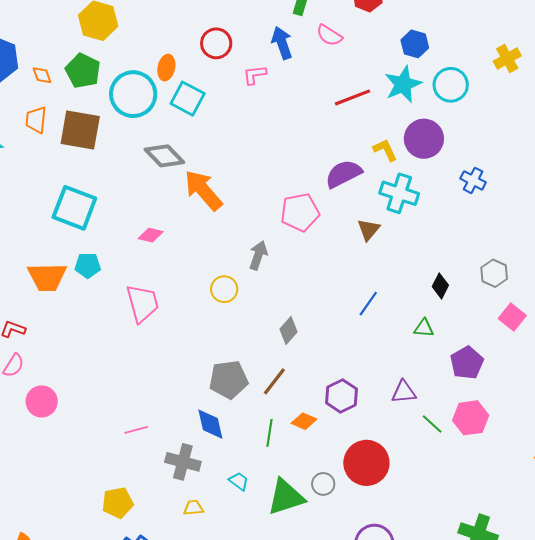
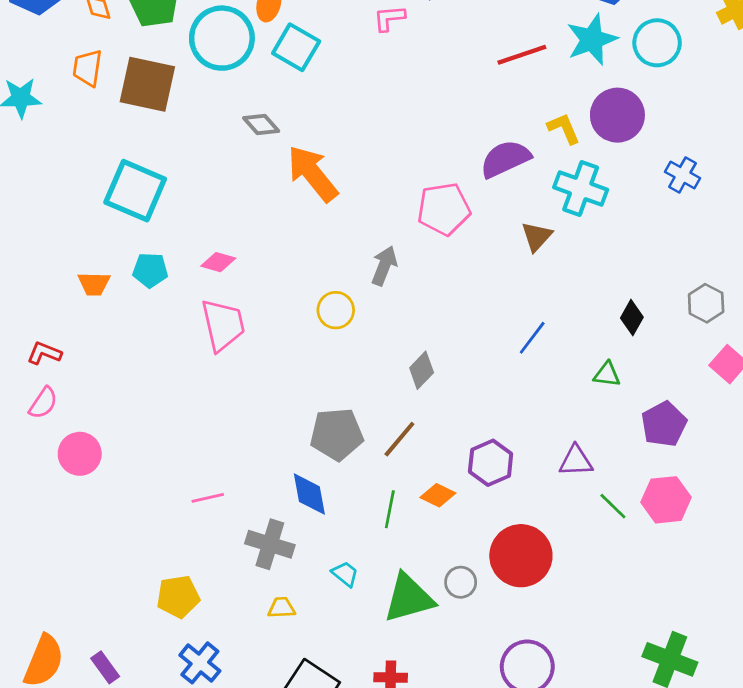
gray diamond: (164, 156) -> (261, 124), size x0.7
pink diamond: (151, 235) -> (218, 262), moved
orange trapezoid: (47, 277) -> (94, 284), size x0.6

